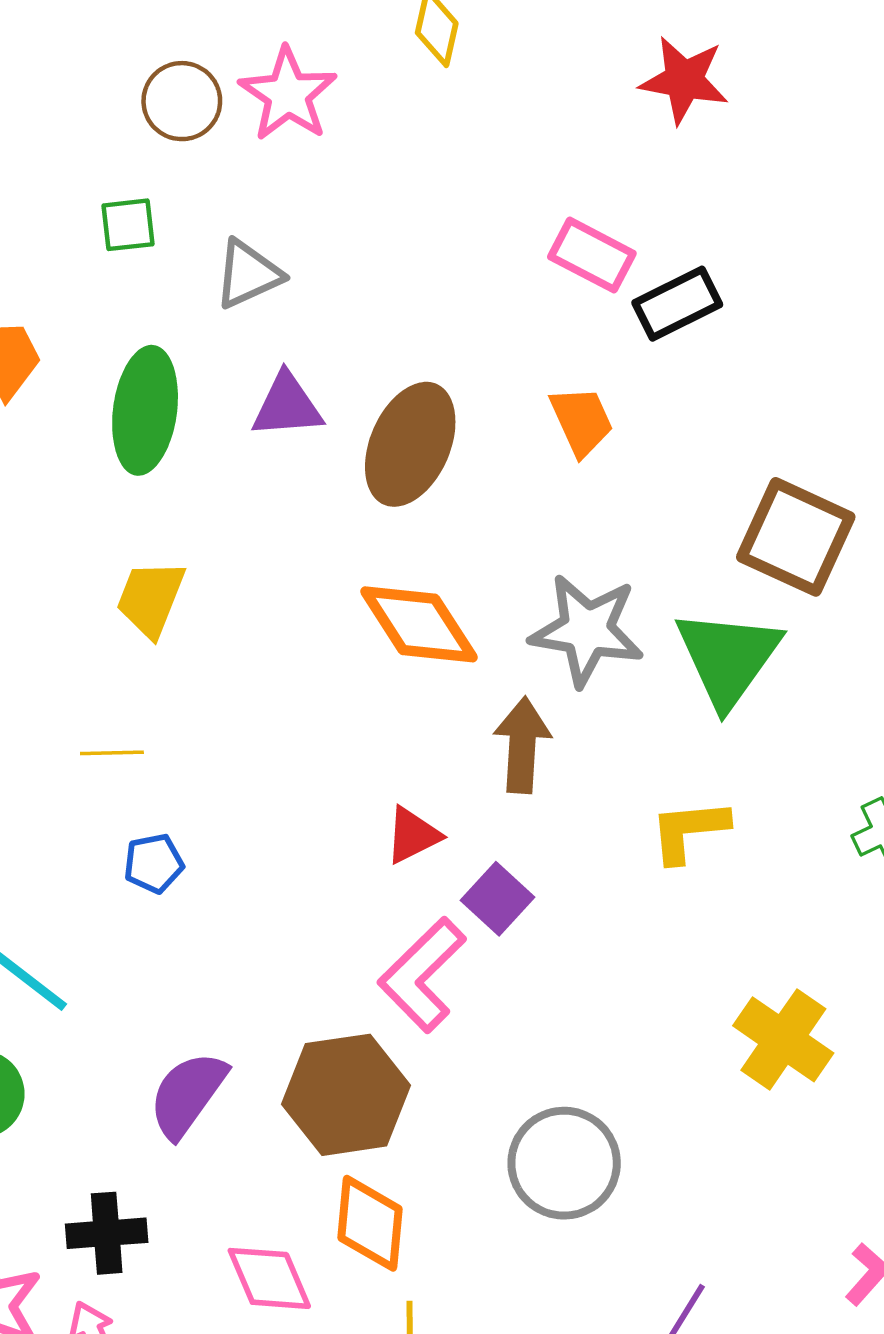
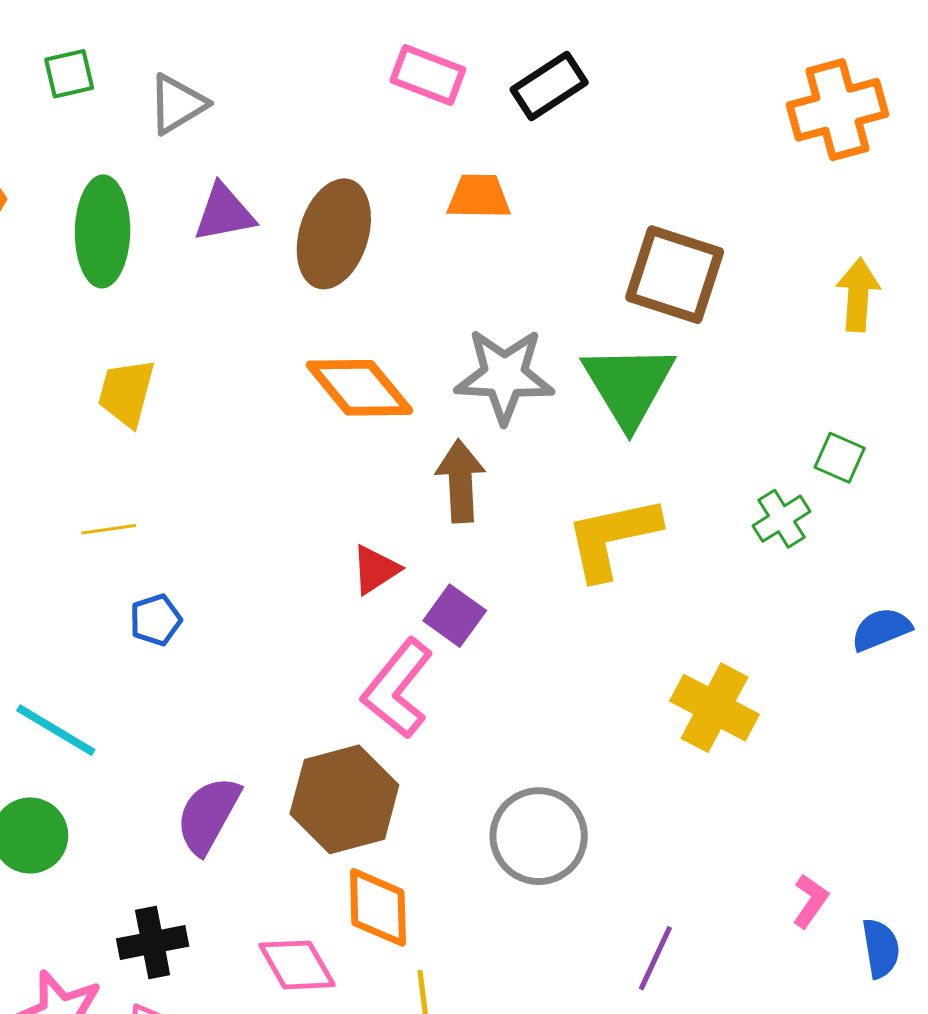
pink rectangle: (592, 255) -> (428, 75), moved
orange trapezoid: (582, 421) -> (479, 197), turned -58
yellow L-shape: (689, 831) -> (612, 538), size x1.4

